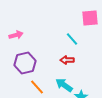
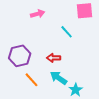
pink arrow: (16, 35) -> (38, 14), moved
red arrow: (67, 60) -> (54, 58), moved

